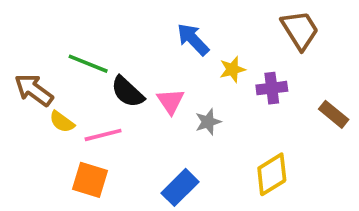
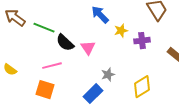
brown arrow: (34, 90) -> (15, 18), moved
yellow semicircle: (62, 122) -> (10, 70), moved
gray star: (208, 122) -> (108, 75), moved

